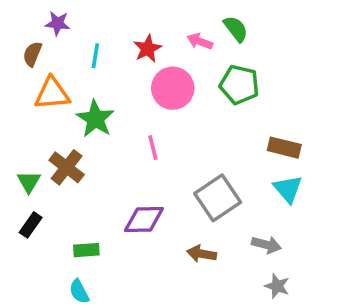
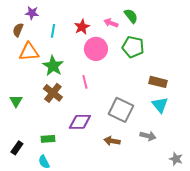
brown cross: (67, 167) -> (53, 93), moved
gray square: (218, 198) -> (121, 110), turned -30
black rectangle: (31, 225) -> (17, 148), moved
gray star: (277, 286) -> (176, 159), moved

